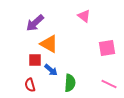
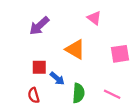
orange triangle: (49, 44) -> (75, 49), moved
pink line: (109, 84) -> (112, 94), moved

